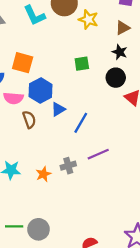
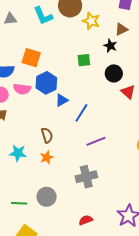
black star: (120, 52) -> (110, 46), moved
brown semicircle: (29, 120) -> (47, 135), moved
gray cross: (68, 166) -> (86, 177), moved, size x1.5
gray circle: (38, 229) -> (47, 197), moved

